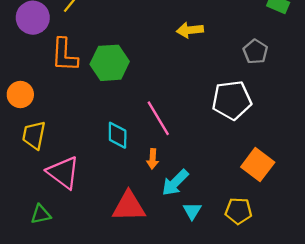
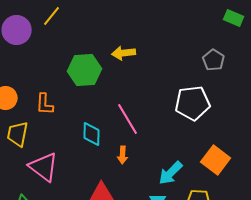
yellow arrow: (190, 30) -> (124, 53), moved
orange L-shape: (64, 55) -> (45, 104), moved, size x0.7
cyan arrow: (175, 183) -> (171, 173), moved

